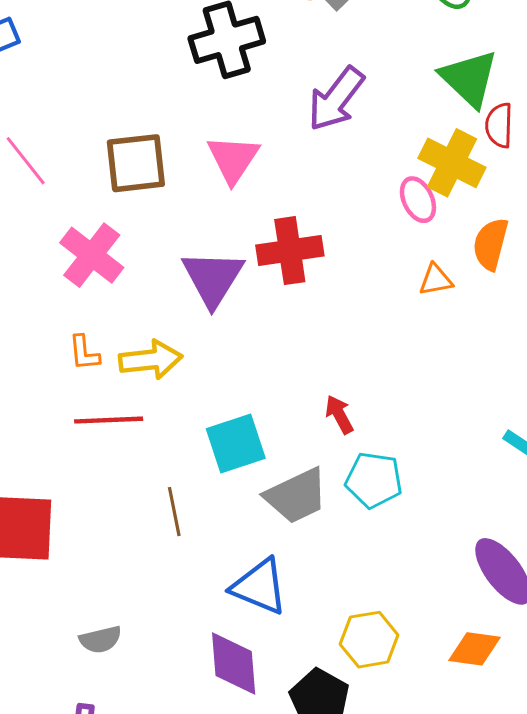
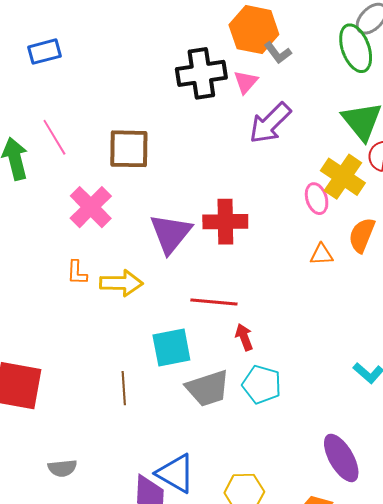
pink triangle: (233, 159) -> (246, 82), moved, size x0.7
red line: (109, 420) -> (214, 302), moved
blue triangle: (259, 587) -> (176, 473), moved

